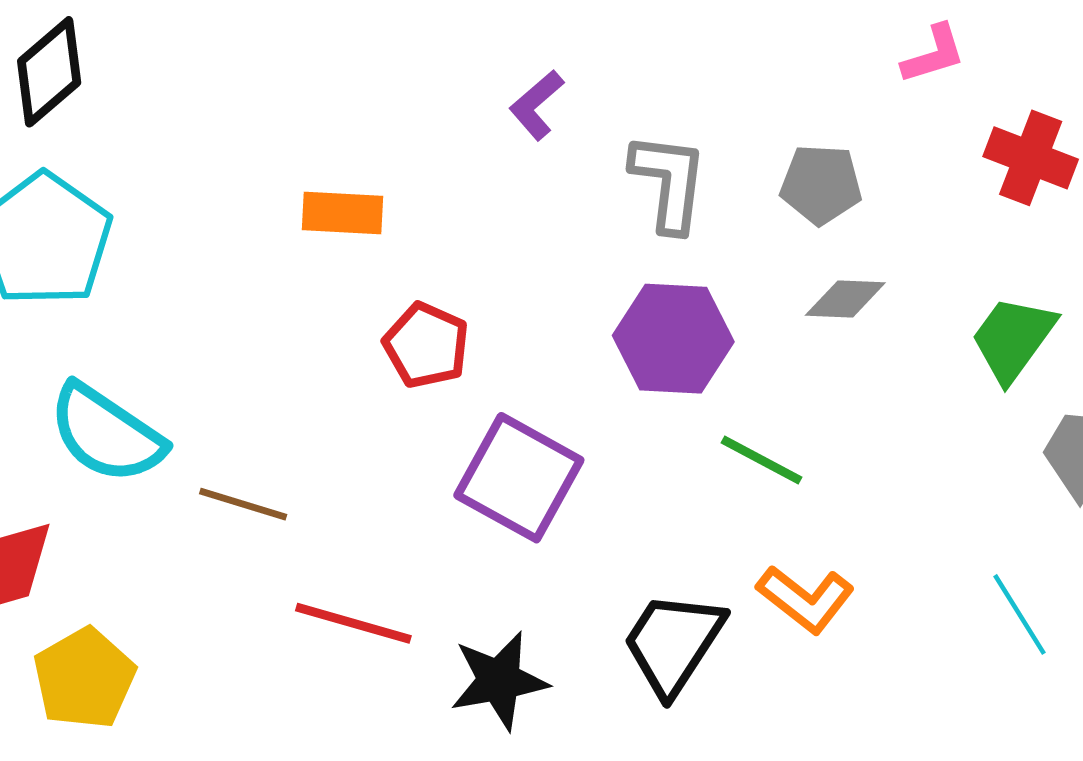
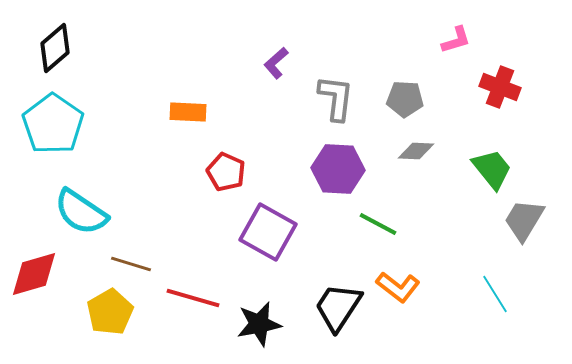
green trapezoid: (1013, 339) -> (492, 169), turned 105
brown line: (243, 504) -> (131, 264), moved
yellow pentagon: (84, 678) -> (110, 312), moved

